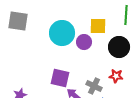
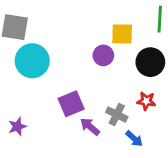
cyan circle: (62, 33) -> (32, 61), moved
purple square: (60, 78) -> (71, 104), turned -36

